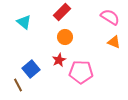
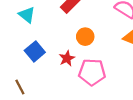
orange circle: (65, 37) -> (85, 37), moved
blue square: (31, 69) -> (35, 51), moved

